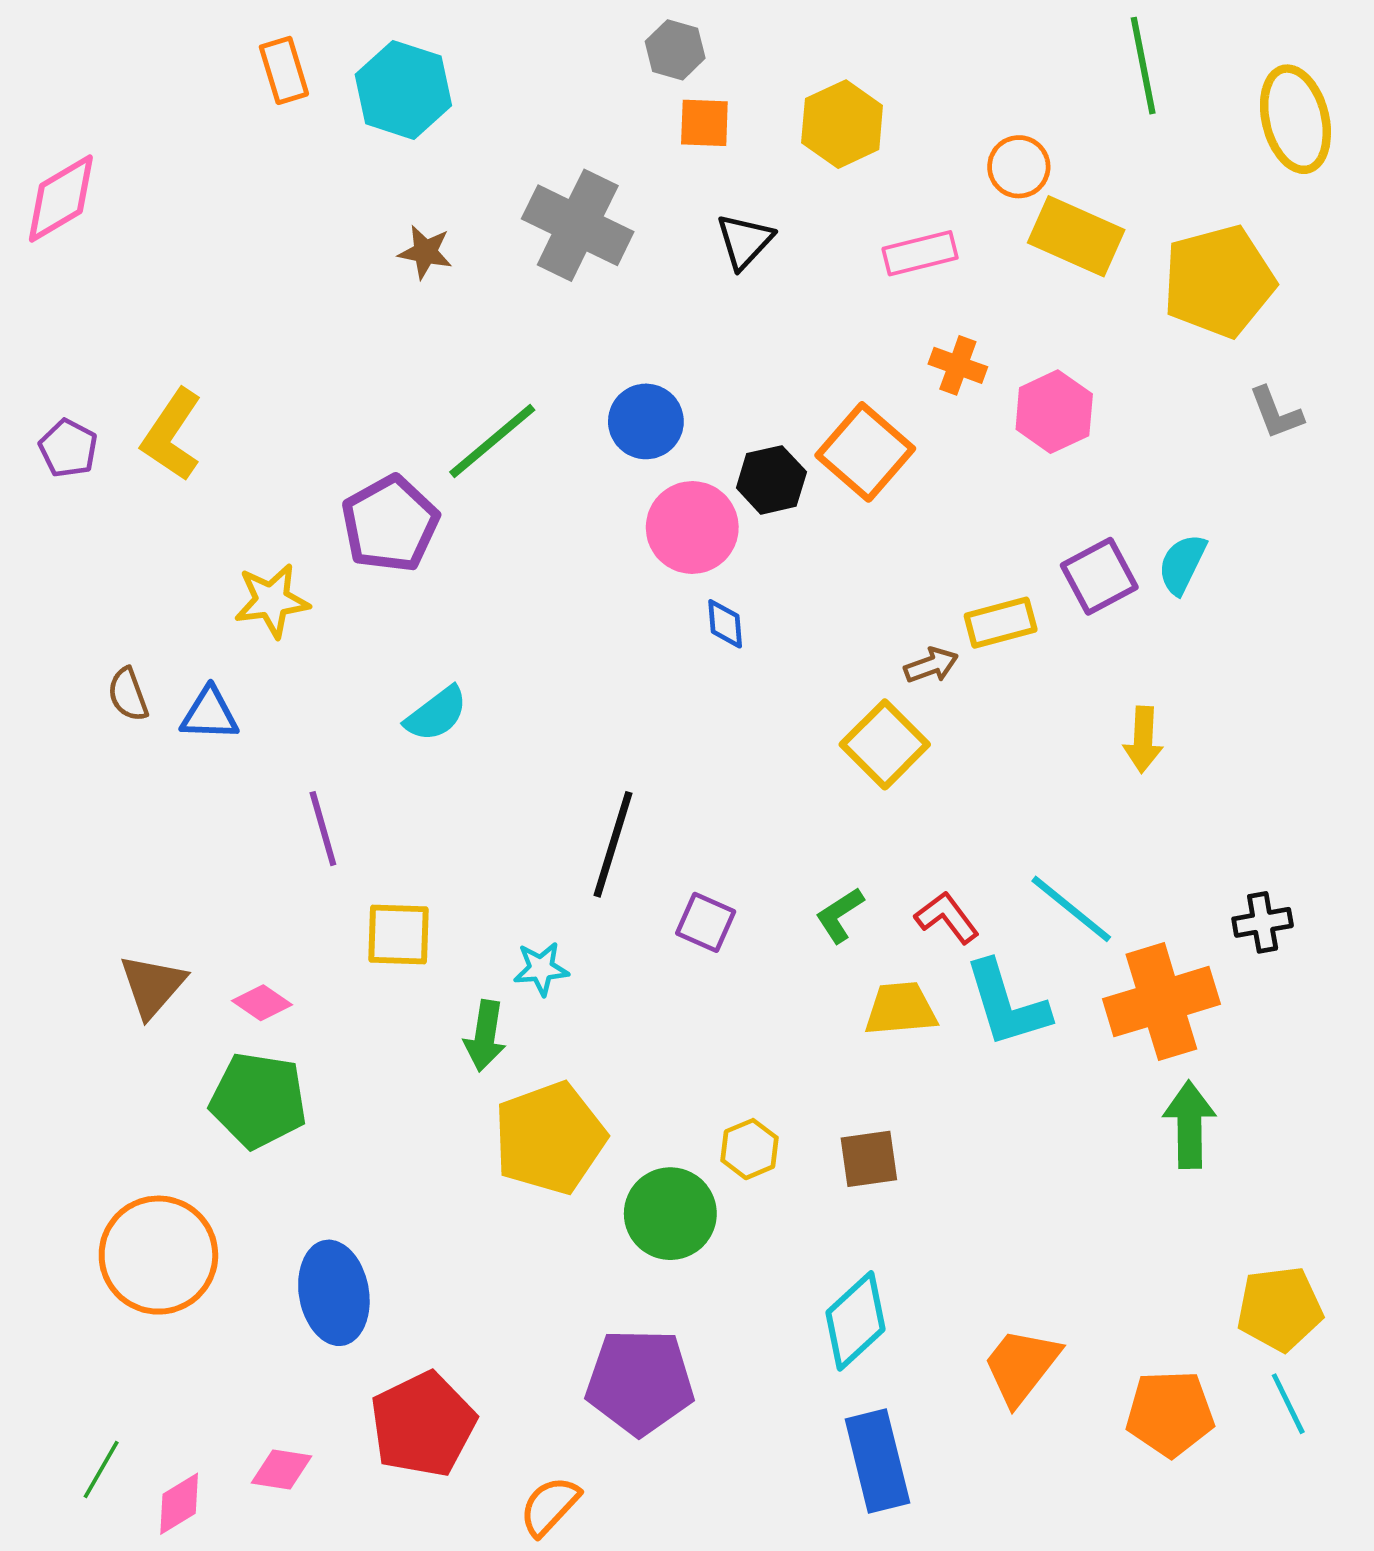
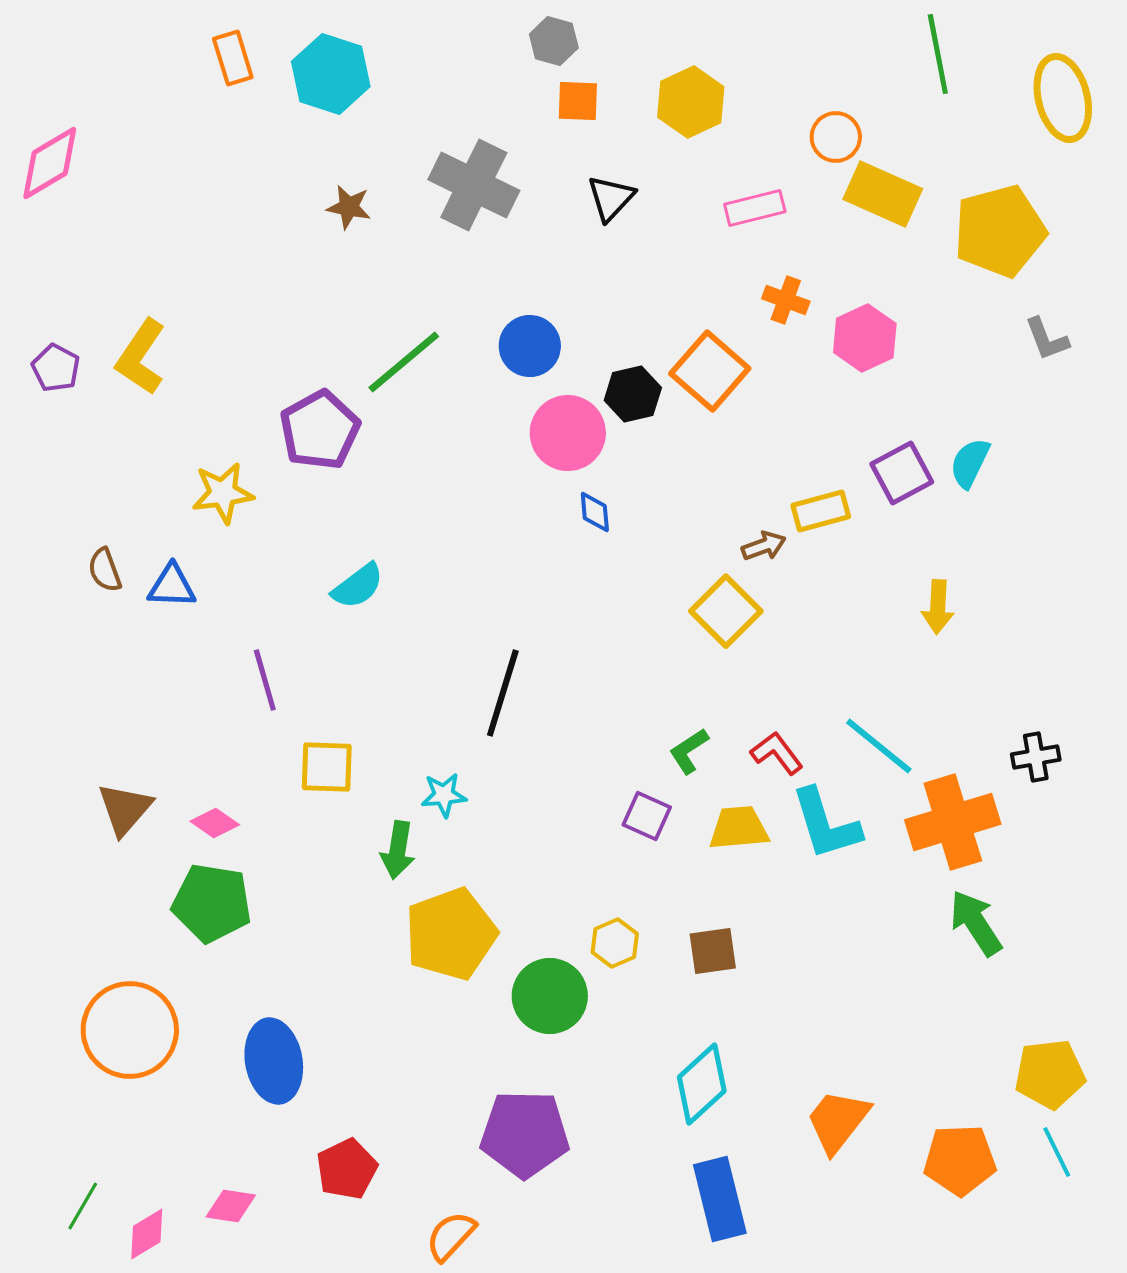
purple square: (706, 922) -> (647, 816), moved
green arrow: (1189, 1125) -> (976, 923), turned -32
red pentagon: (423, 1424) -> (347, 1169), size x0.7

